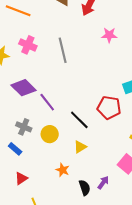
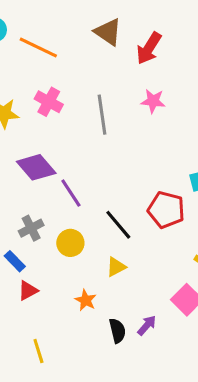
pink star: (109, 35) -> (153, 101), moved
gray cross: (24, 127) -> (31, 228), turned 35
red triangle: (21, 178) -> (28, 291), moved

